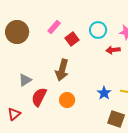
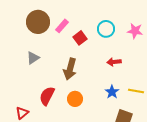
brown circle: (17, 32) -> (38, 22), moved
red arrow: (113, 50) -> (114, 62), moved
gray triangle: (25, 80) -> (33, 58), moved

